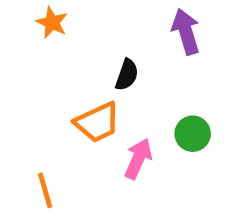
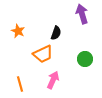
orange star: (52, 23) -> (18, 31), moved
pink arrow: (138, 159) -> (53, 80), moved

